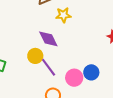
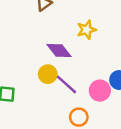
yellow star: (63, 15) -> (86, 30), moved

